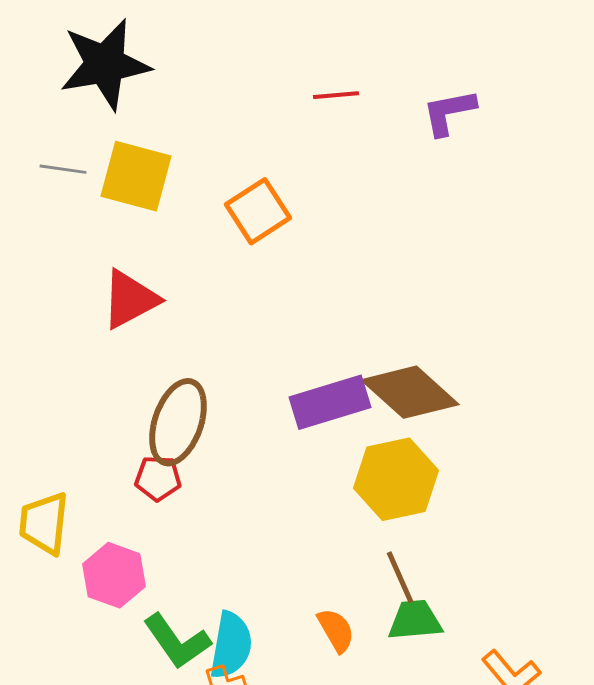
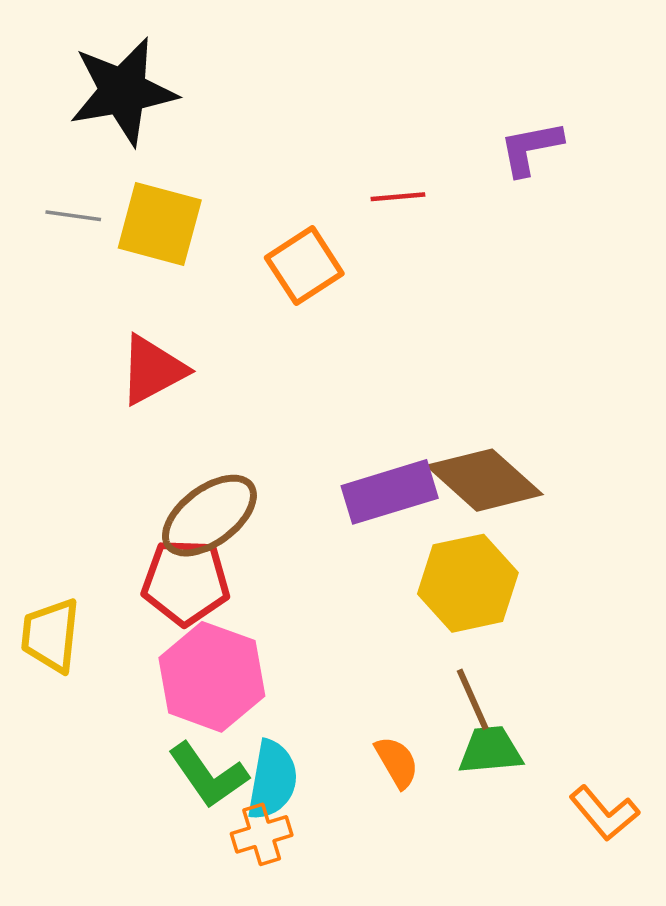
red line: (336, 95) -> (398, 197), moved
brown ellipse: (178, 422) -> (209, 516), turned 34
red pentagon: (158, 478) -> (186, 582), size x1.6
pink hexagon: (114, 575) -> (212, 677), moved, size x1.4

